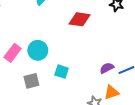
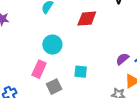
cyan circle: (38, 50) -> (52, 45), moved
pink rectangle: (13, 53) -> (39, 69), moved

